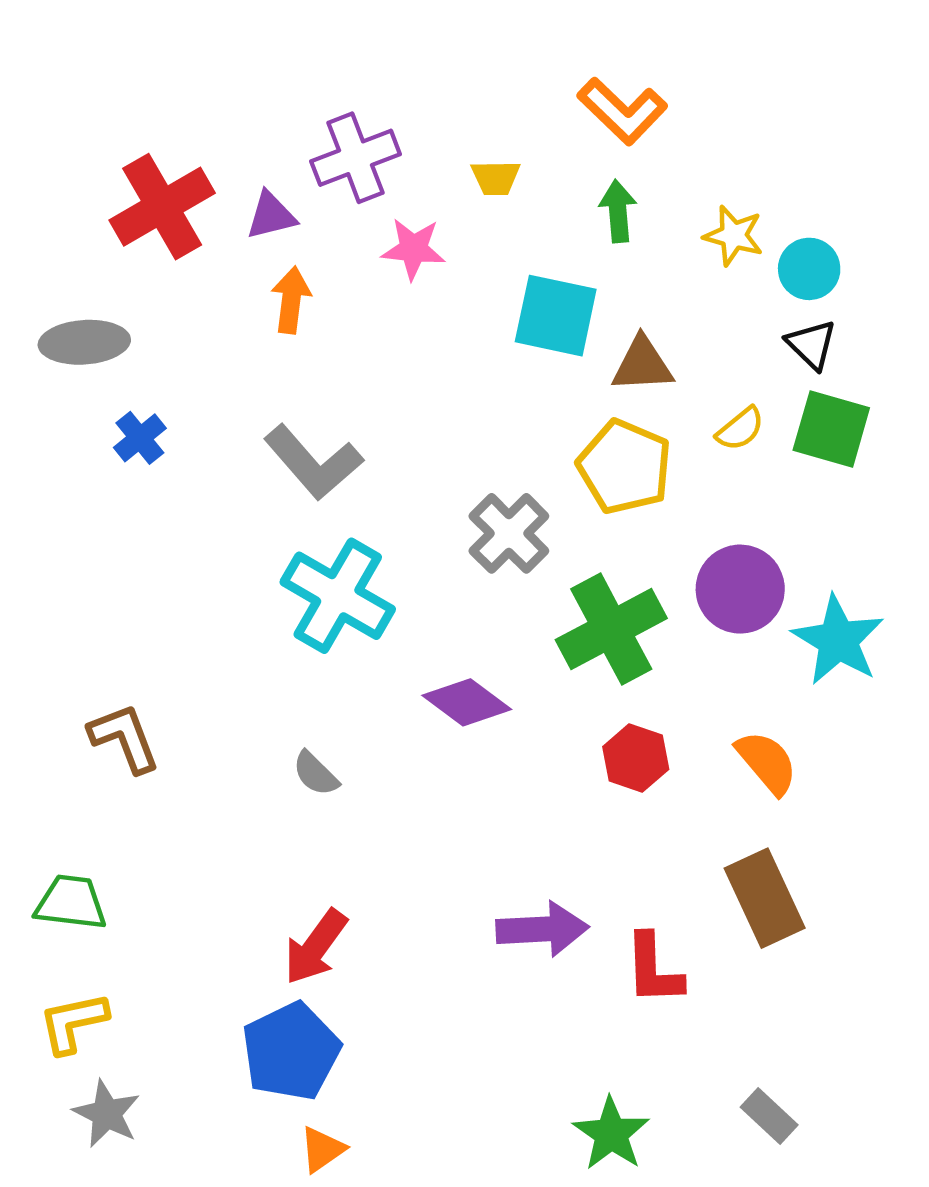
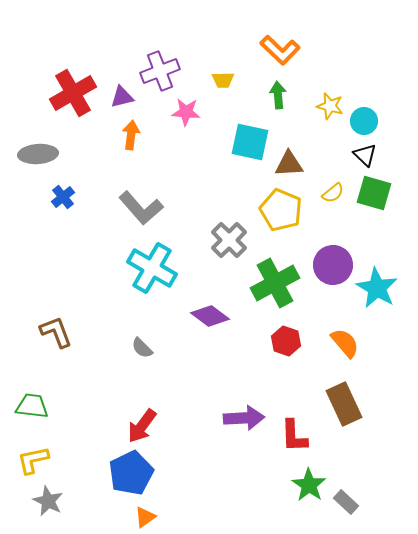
green star: (611, 1134) -> (309, 485), moved

